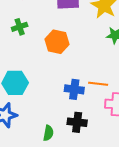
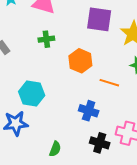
orange line: (98, 84) -> (109, 83), moved
black cross: (77, 122) -> (100, 143), moved

